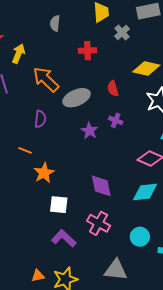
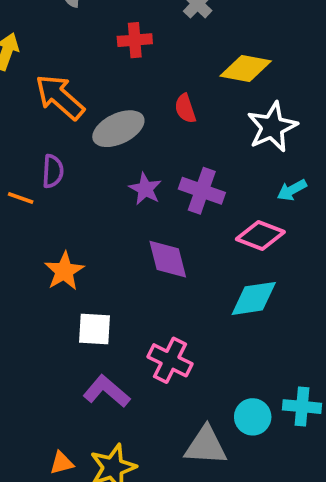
purple cross: (116, 120) -> (202, 191), moved, size x1.6
orange line: (25, 150) -> (21, 198), moved
purple diamond: (101, 186) -> (168, 259), moved
cyan circle: (140, 237) -> (253, 417), moved

